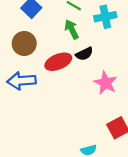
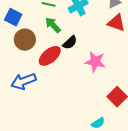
brown circle: (24, 43) -> (25, 40), moved

